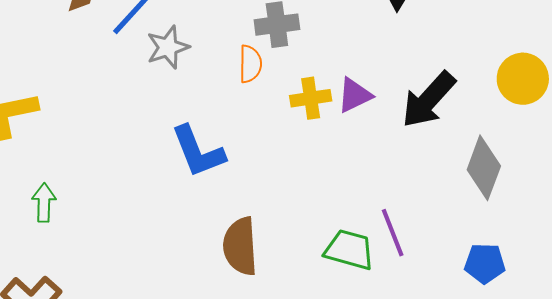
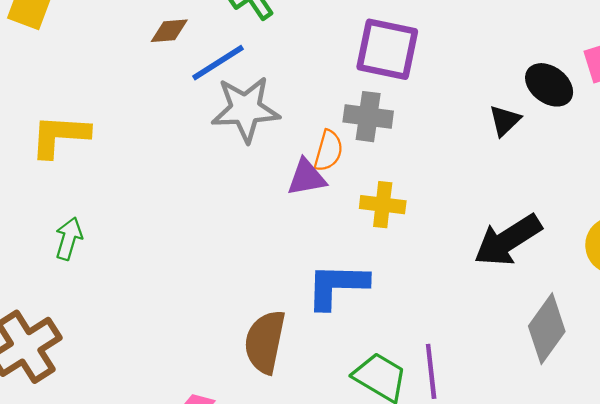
gray star: (168, 47) -> (246, 109), size x1.4
purple triangle: (355, 95) -> (307, 177), moved
blue L-shape: (198, 152) -> (337, 286), moved, turned 98

